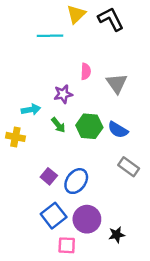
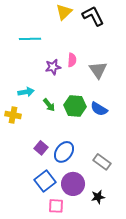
cyan line: (50, 36) -> (30, 39), moved
purple star: (63, 94) -> (53, 67), moved
gray rectangle: (129, 167) -> (102, 162), moved

